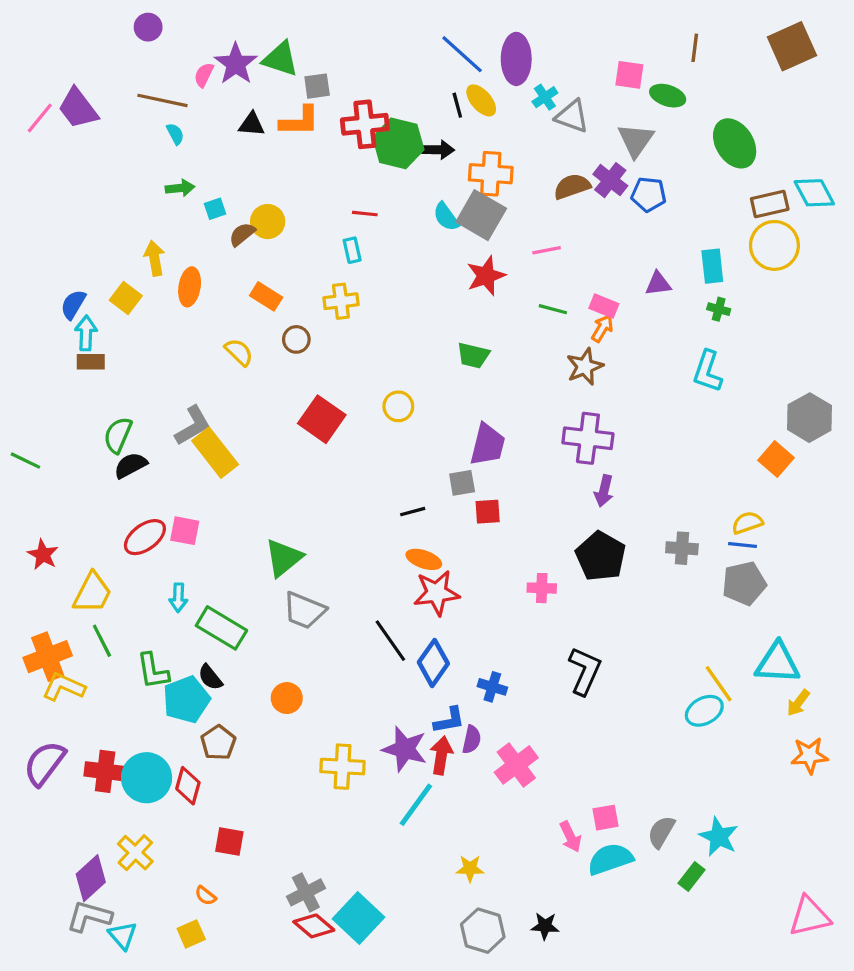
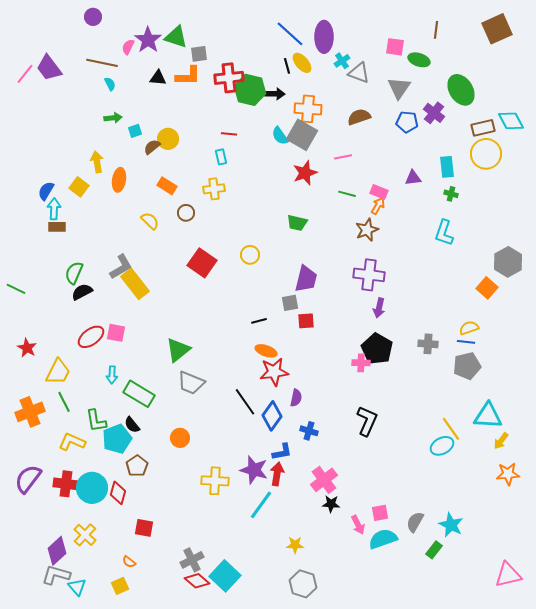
purple cross: (610, 180) -> (434, 113), moved
pink cross: (542, 588) -> (361, 363), moved
yellow L-shape: (64, 687) -> (72, 442), moved
purple semicircle: (472, 739) -> (296, 398), moved
black star: (545, 926) -> (331, 504), moved

